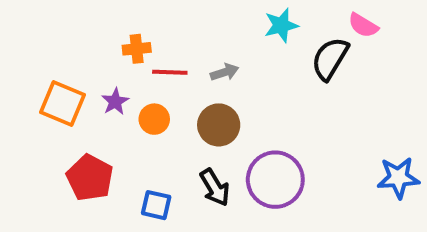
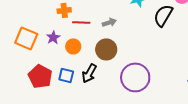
black arrow: (215, 187) -> (89, 73), moved, turned 60
blue square: (156, 205) -> (66, 75), moved

